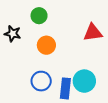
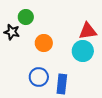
green circle: (39, 16) -> (26, 17), moved
cyan circle: (84, 81) -> (83, 51), moved

